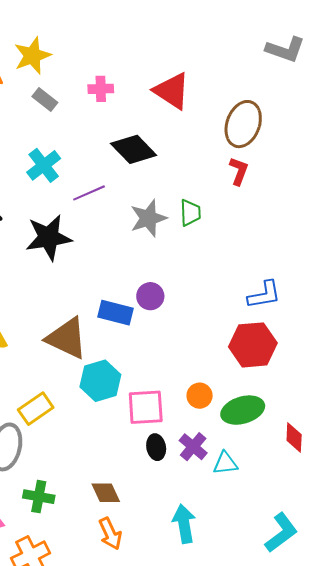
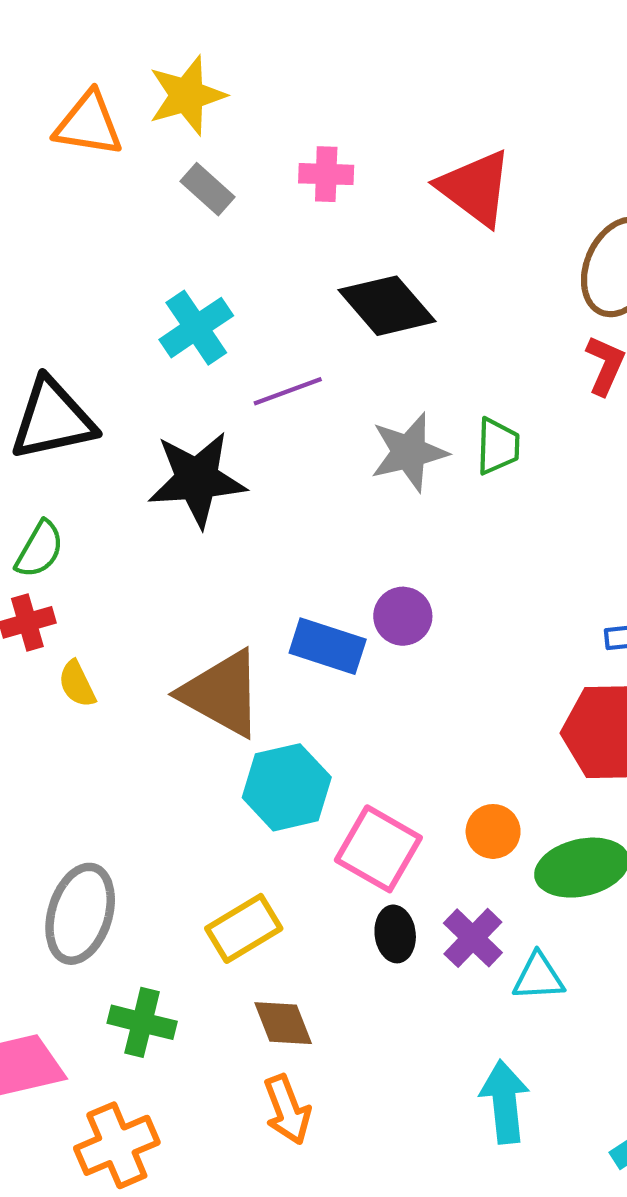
pink square: (146, 407) -> (378, 849), turned 30
yellow rectangle: (36, 409) -> (244, 928), moved
cyan arrow: (184, 524) -> (505, 1102), moved

